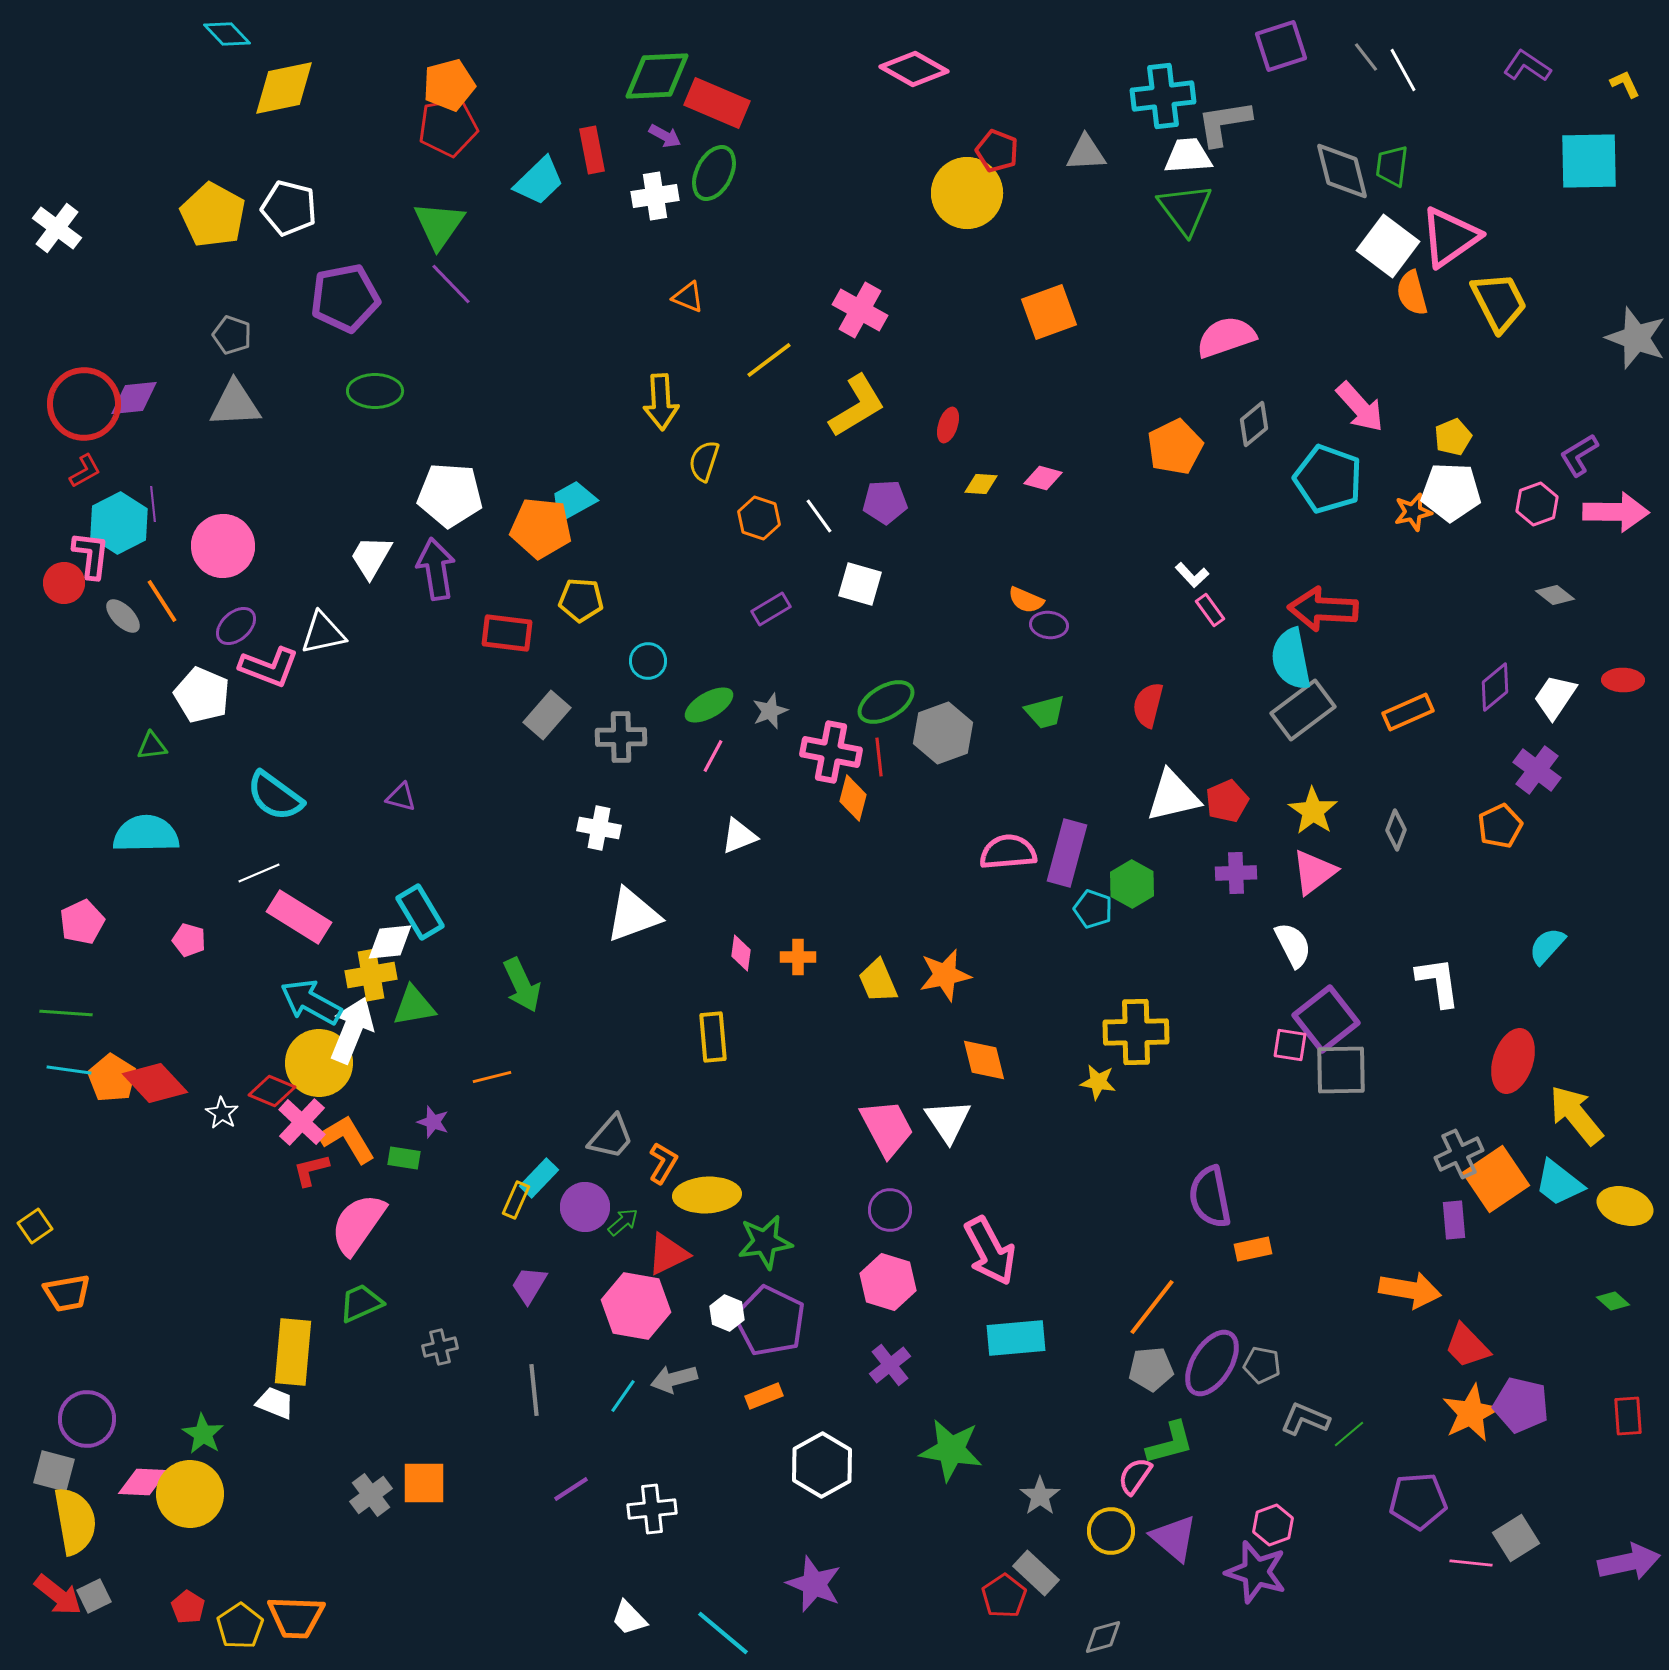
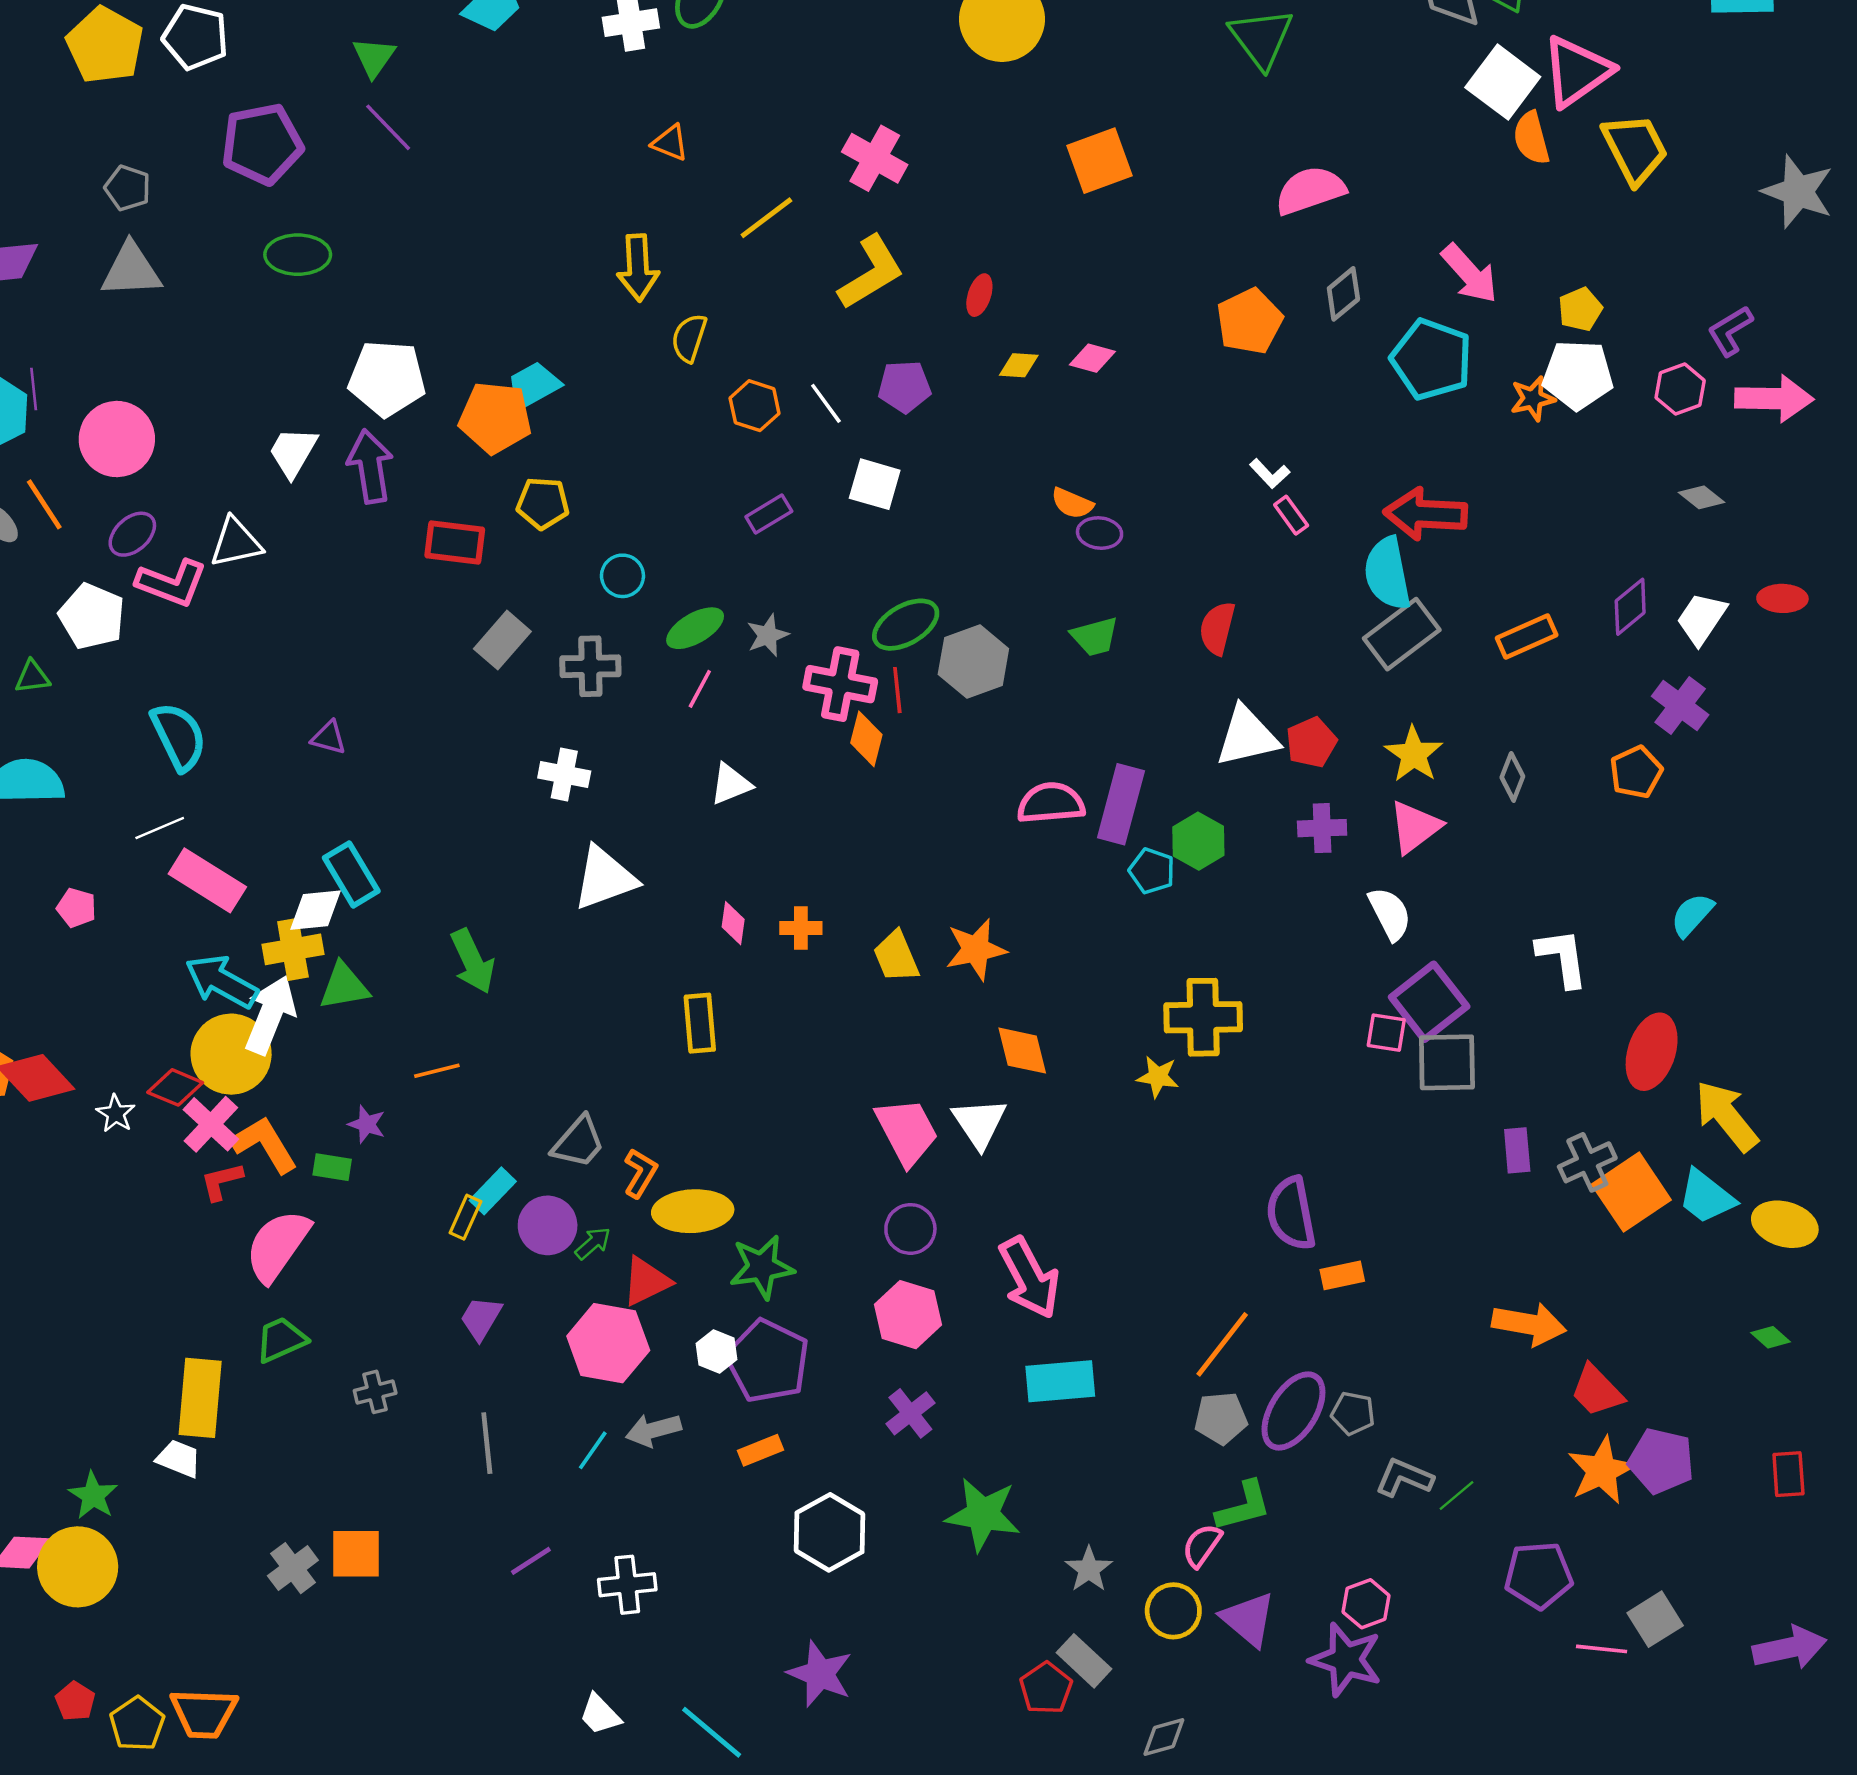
green triangle: (439, 225) -> (374, 57), size x0.7
cyan semicircle: (275, 796) -> (179, 736), turned -152
purple rectangle: (1454, 1220) -> (1517, 1150), moved

